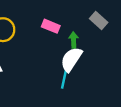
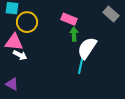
green arrow: (74, 40) -> (74, 34), moved

